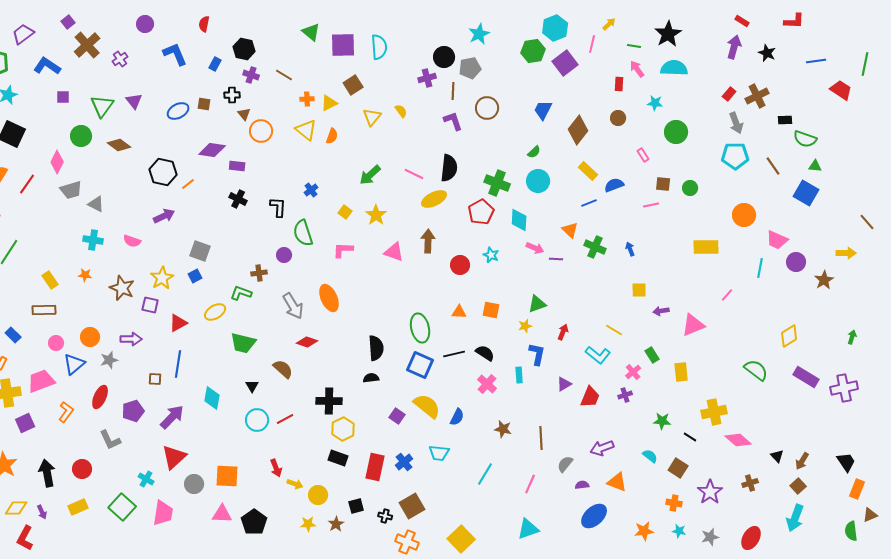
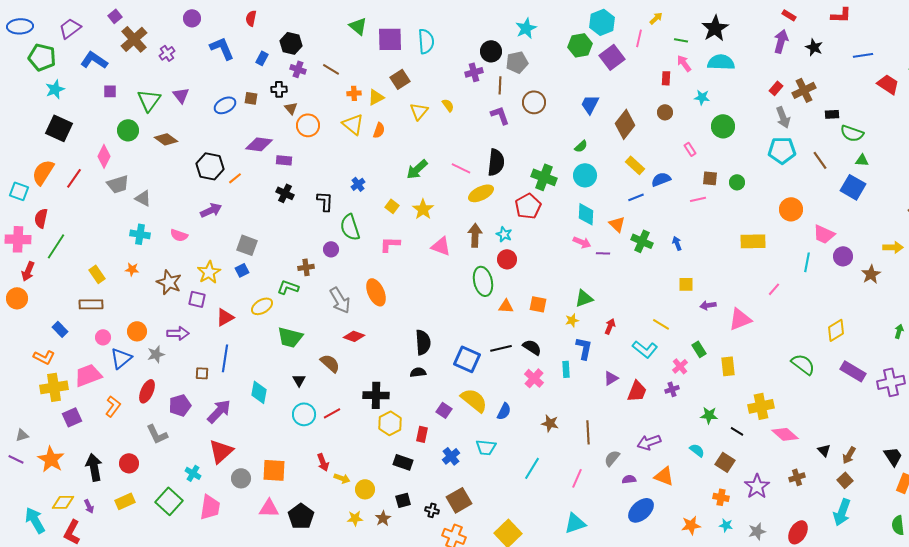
cyan diamond: (519, 220) -> (586, 214), moved
cyan star: (491, 255) -> (504, 234), moved
green ellipse: (420, 328) -> (483, 281), moved
black rectangle: (338, 458) -> (403, 462), moved
red rectangle: (375, 467) -> (422, 434), moved, size x0.6

